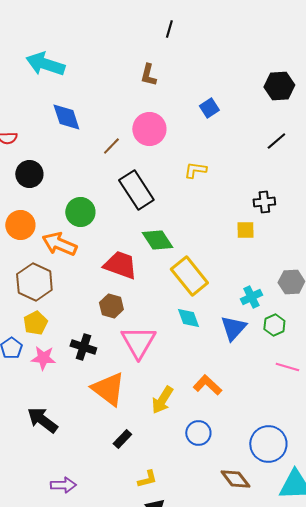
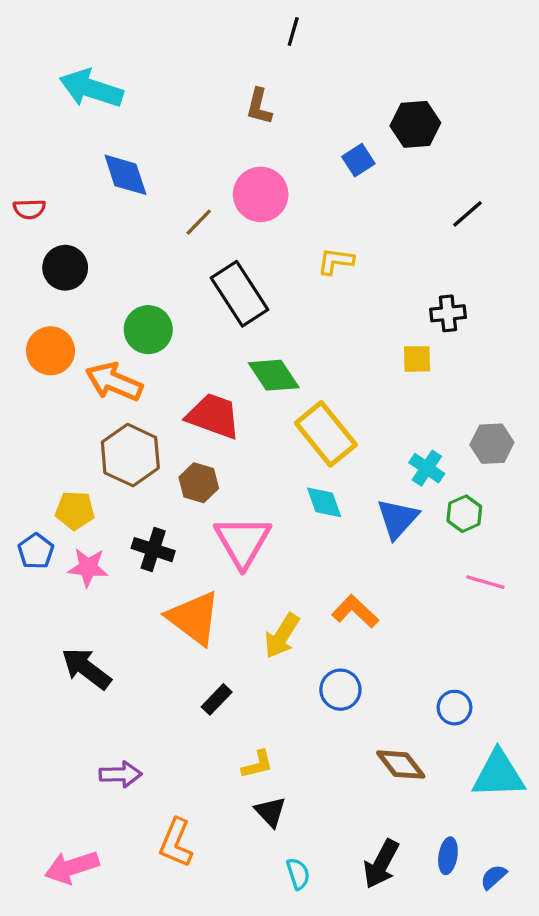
black hexagon: (279, 86) -> (415, 124), moved
brown hexagon: (34, 282) -> (130, 455), moved
cyan cross: (251, 297) -> (427, 468), turned -30
yellow pentagon: (35, 323) -> (75, 510), turned 30
blue circle: (268, 444) -> (454, 708), size x0.6

